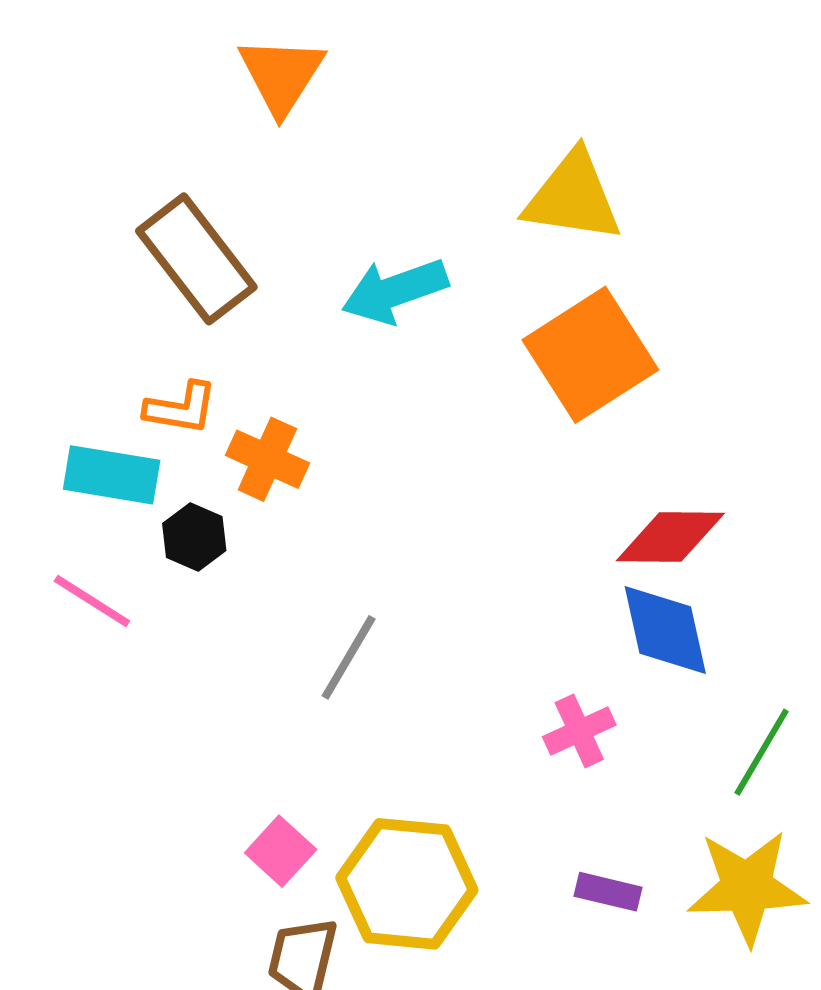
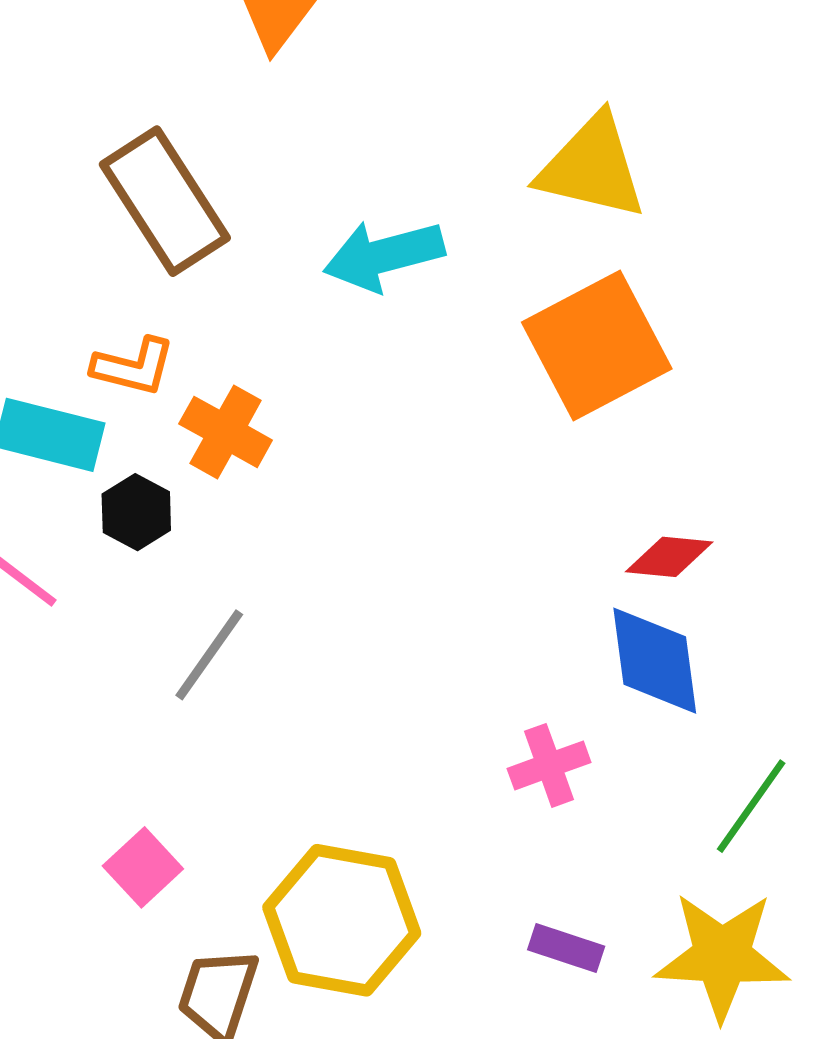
red diamond: (670, 537) -> (669, 557), size x0.7
gray line: (349, 657) -> (209, 655), moved
pink square: (281, 851) -> (143, 867), moved

